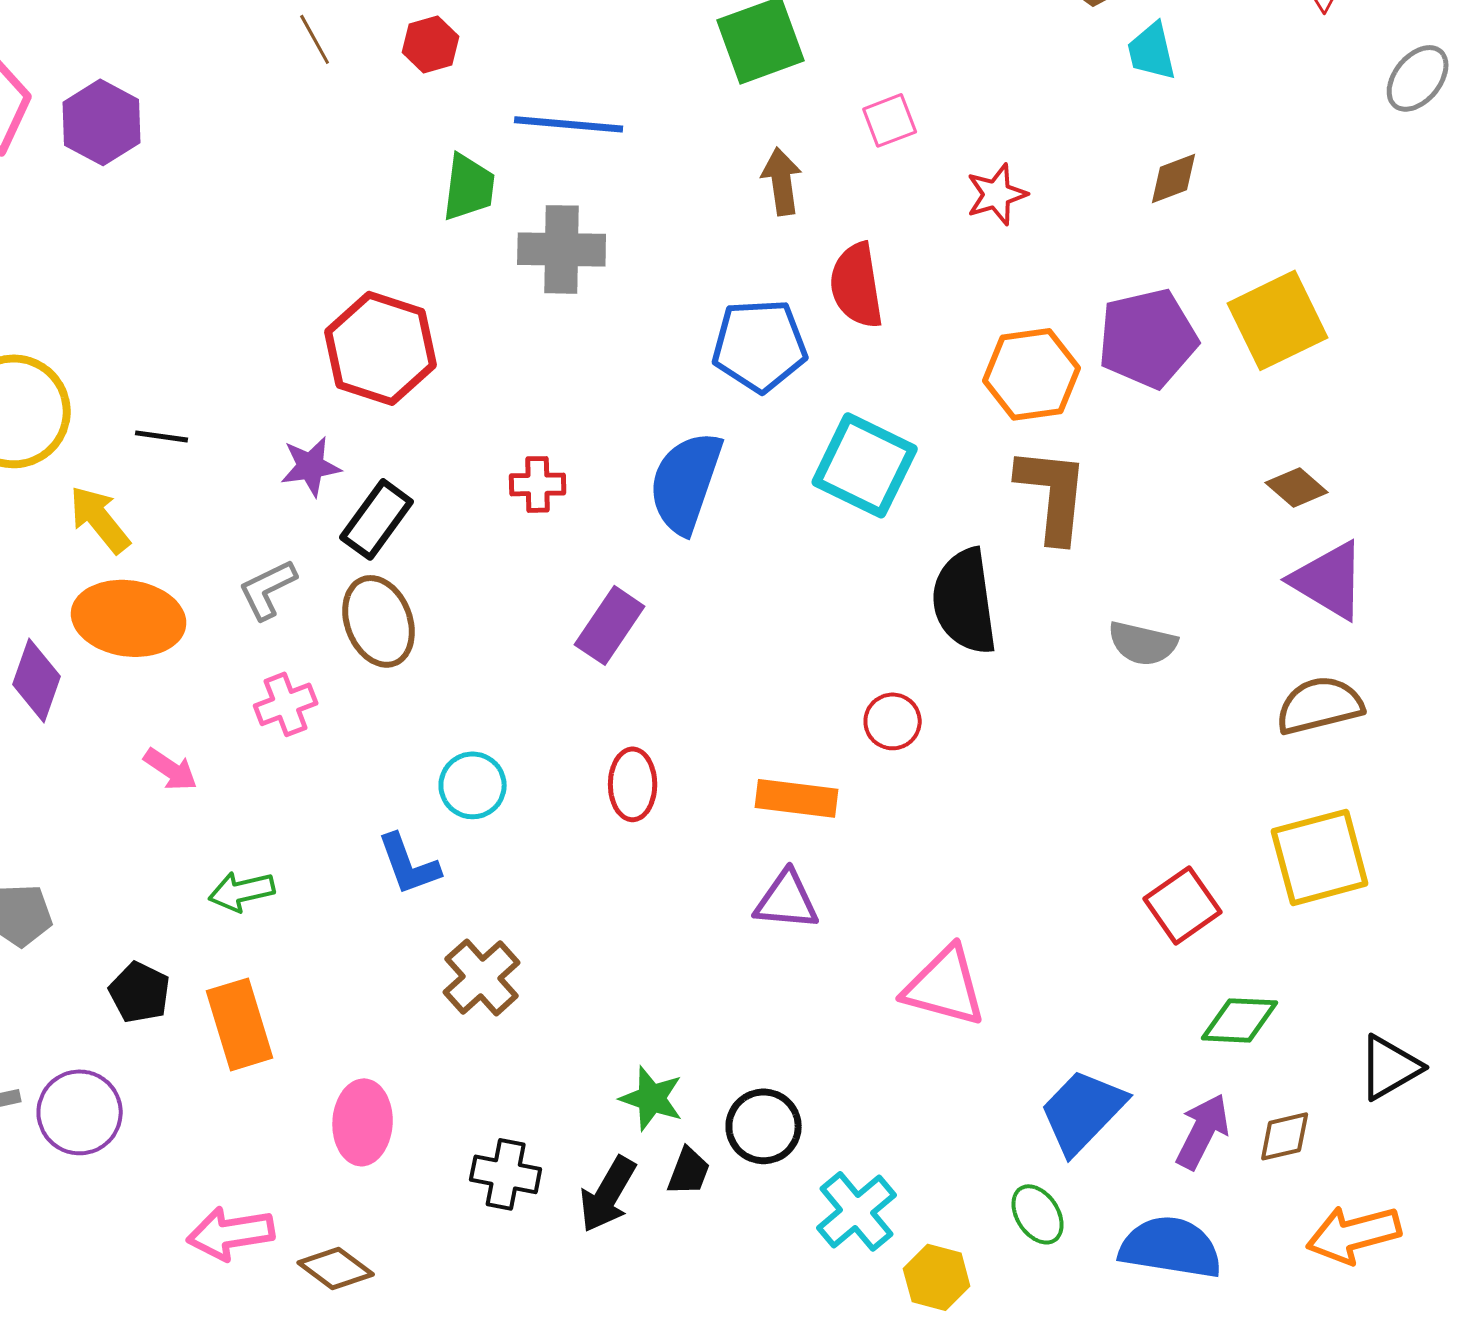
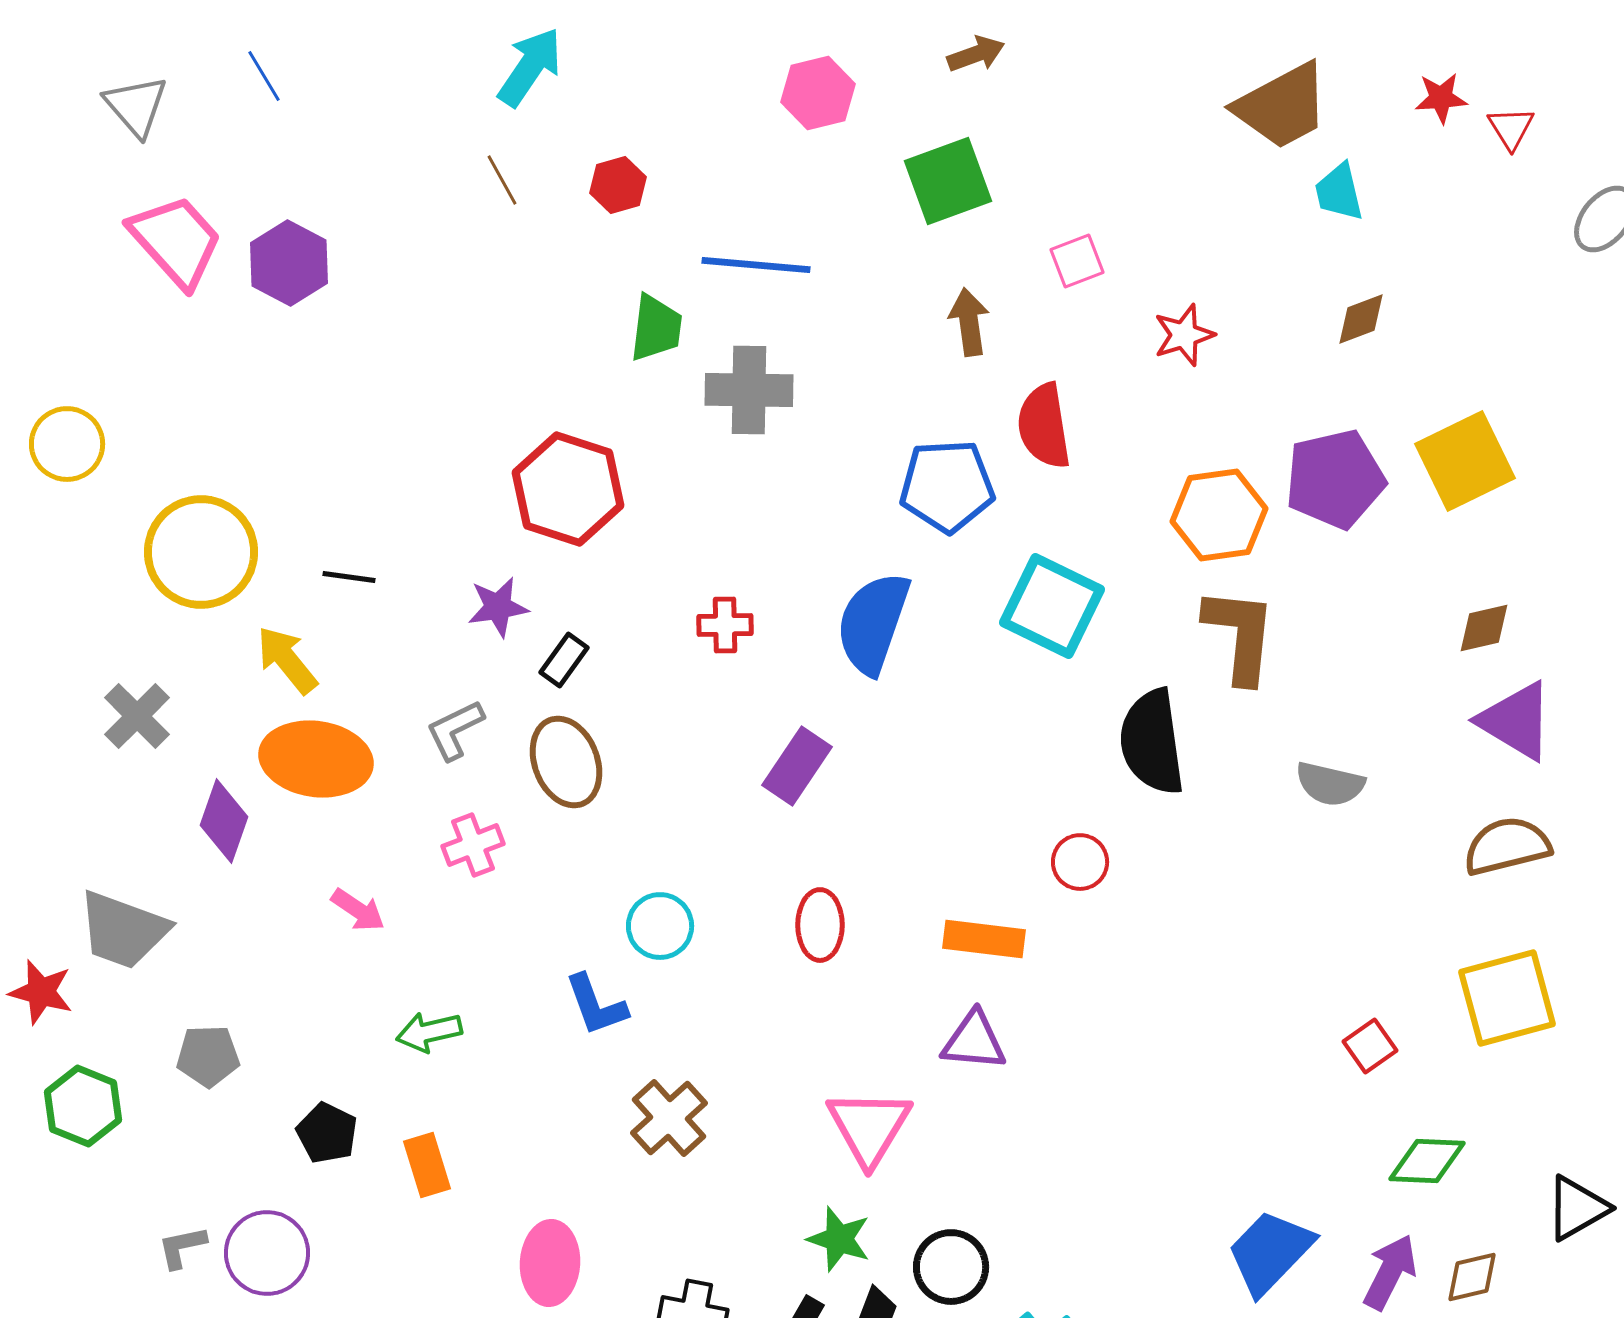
brown diamond: (1297, 487) -> (1484, 628), turned -54
black rectangle: (377, 519) -> (564, 660), size x0.7
red square: (1183, 905) -> (1370, 1046), size x0.7
pink triangle: (945, 986) -> (869, 1127), moved, turned 46
orange rectangle: (240, 1024) -> (427, 1165), size x0.7

